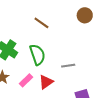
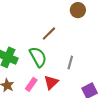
brown line: (41, 23) -> (49, 33), moved, turned -70
gray line: (68, 66) -> (70, 62), turned -56

